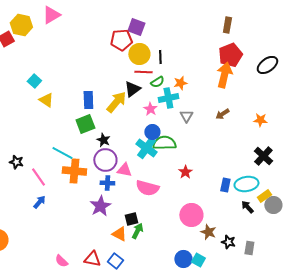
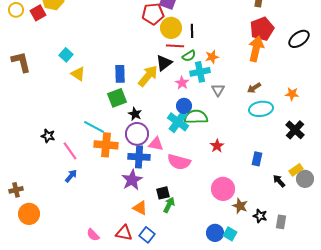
blue cross: (107, 183) -> (139, 157), size x1.5
cyan ellipse: (246, 184) -> (261, 109), moved
orange triangle: (119, 234) -> (140, 208), moved

